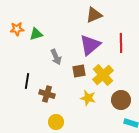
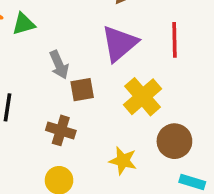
brown square: (79, 71) -> (82, 90), moved
brown cross: (47, 94) -> (61, 130), moved
yellow star: (88, 98) -> (123, 161), moved

